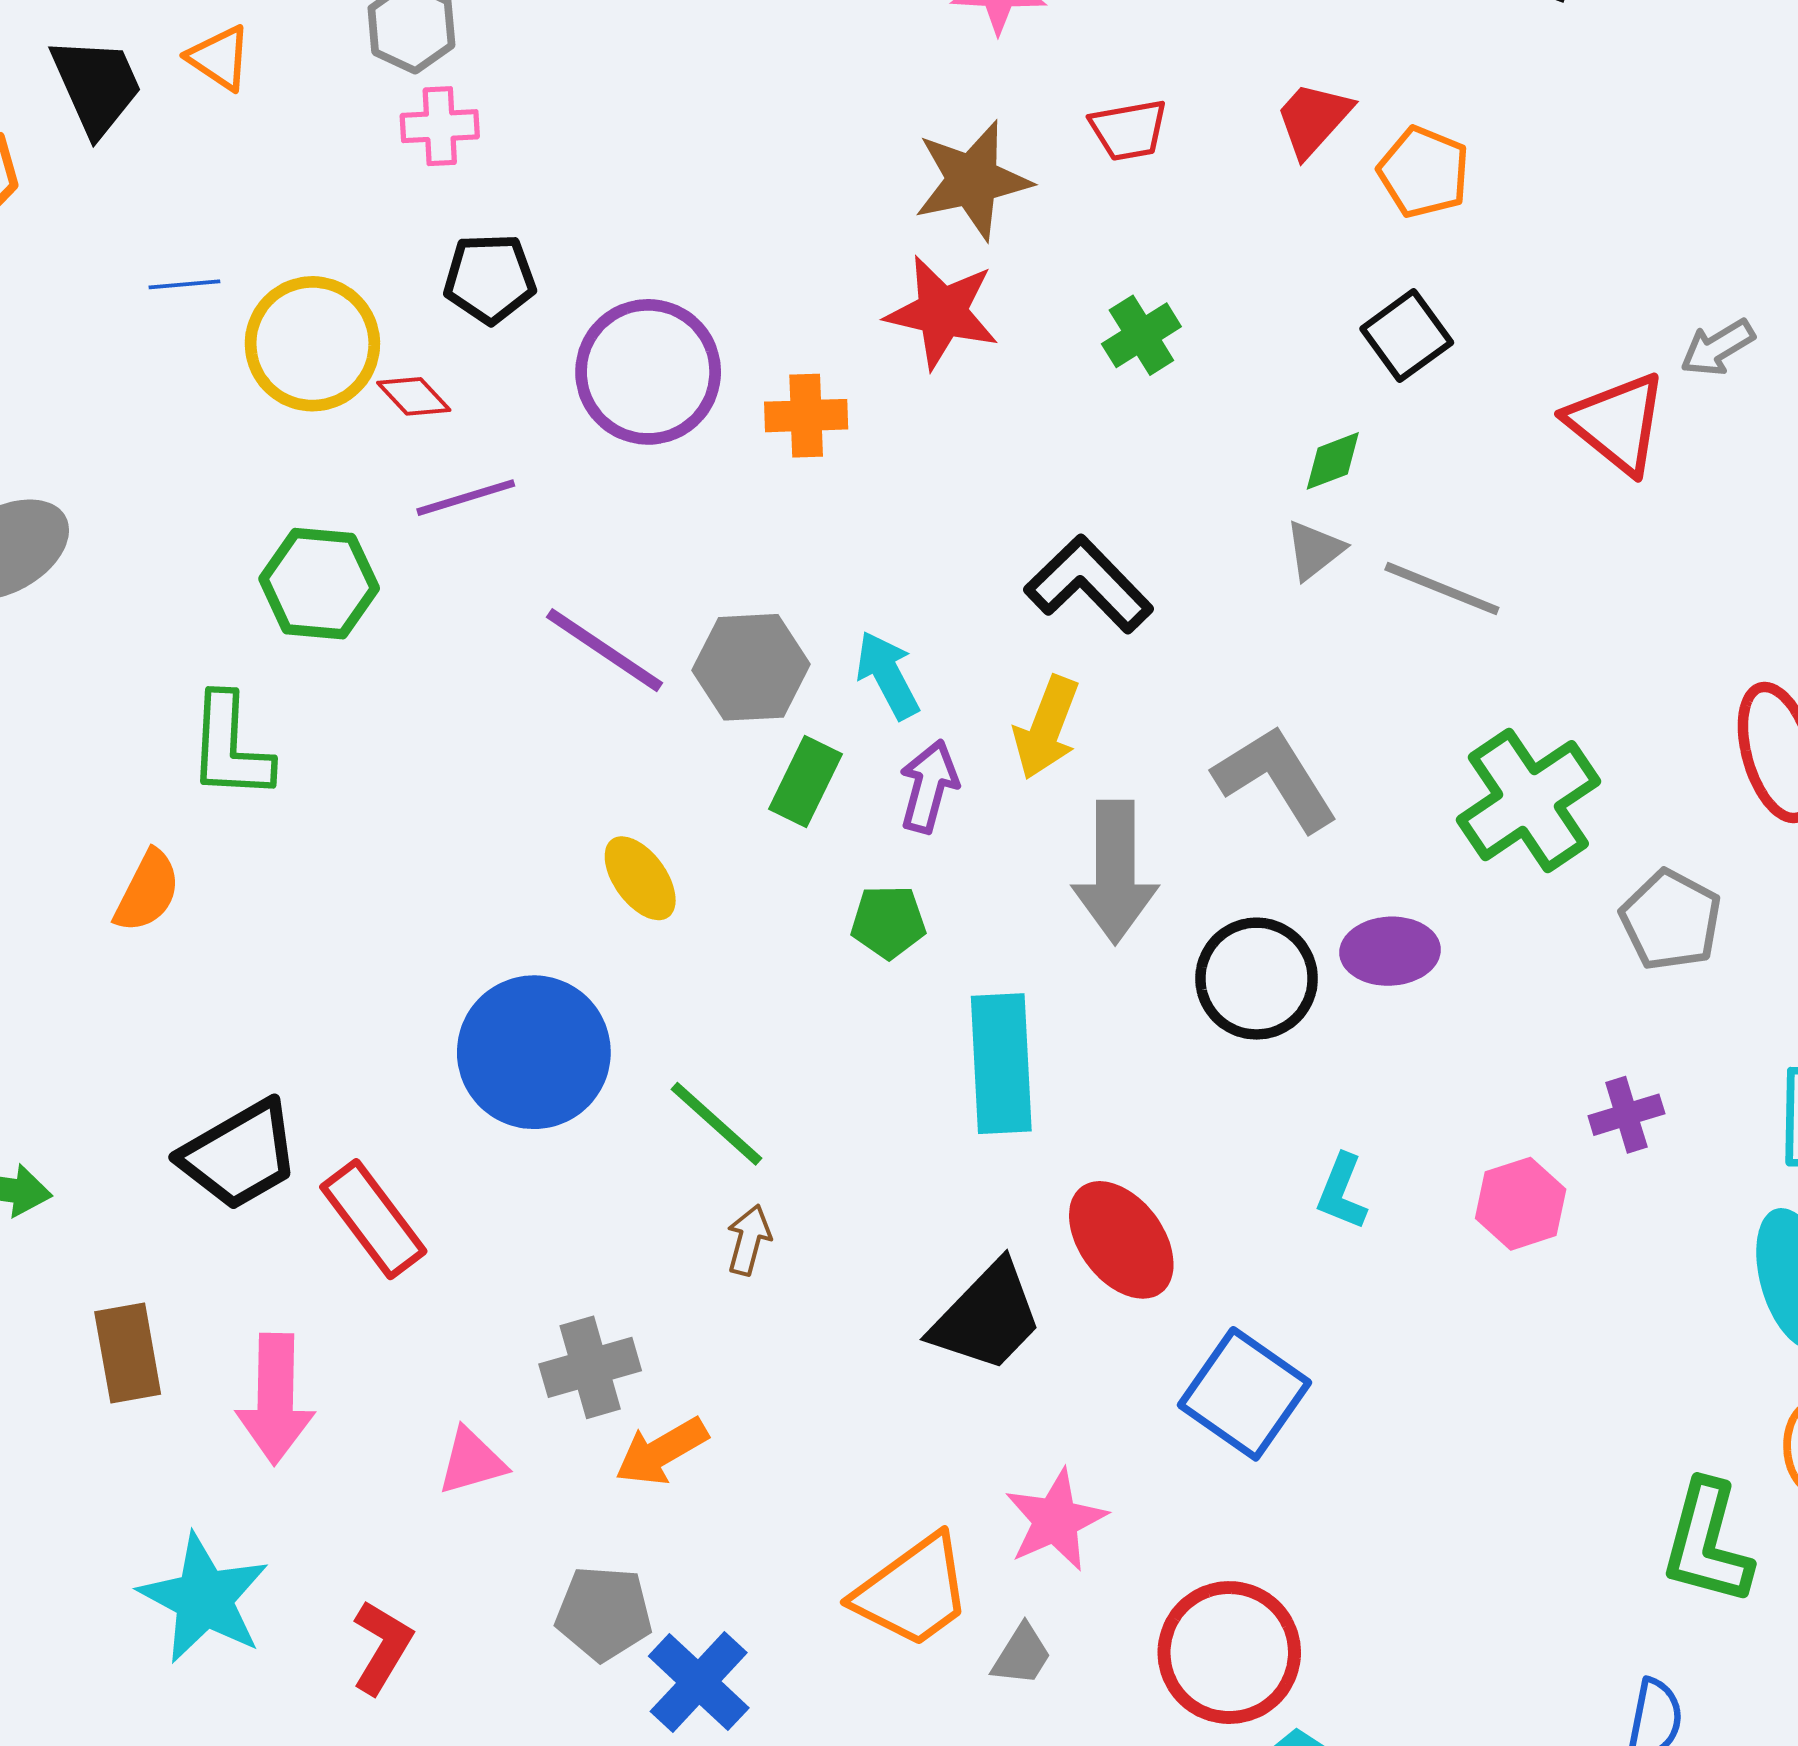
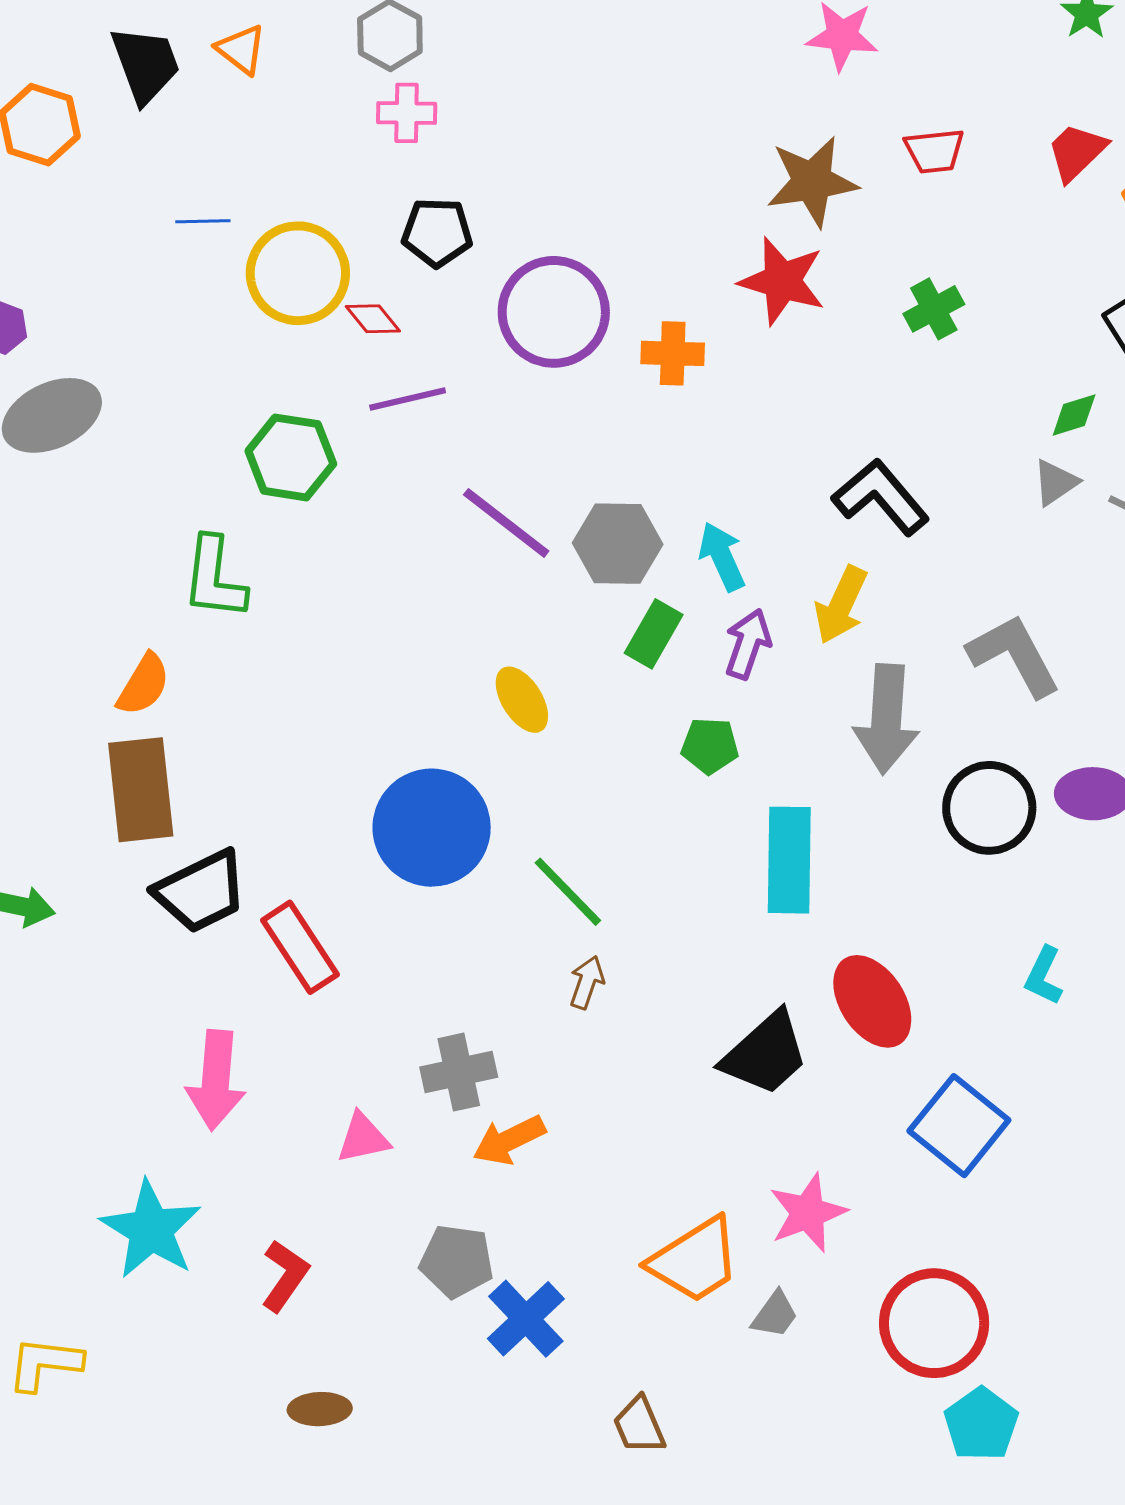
brown rectangle: (128, 1353) -> (141, 790), moved, size x1.4

